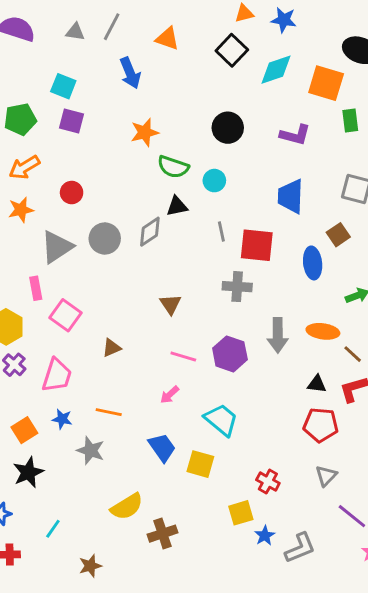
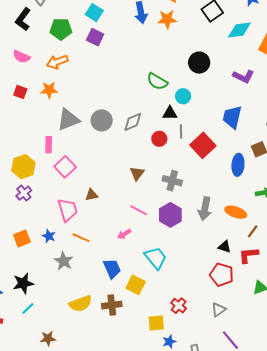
orange star: (145, 132) -> (167, 19), moved
red circle: (72, 193) -> (159, 139), moved
black triangle: (177, 206) -> (170, 113), moved
red square: (257, 245) -> (203, 145), turned 30
gray cross: (237, 287) -> (172, 181), moved
brown line: (353, 354) -> (253, 231), turned 72
pink trapezoid: (57, 375) -> (68, 210), moved, turned -45
black star: (28, 472) -> (23, 283), moved
brown cross: (163, 534) -> (112, 305), moved

